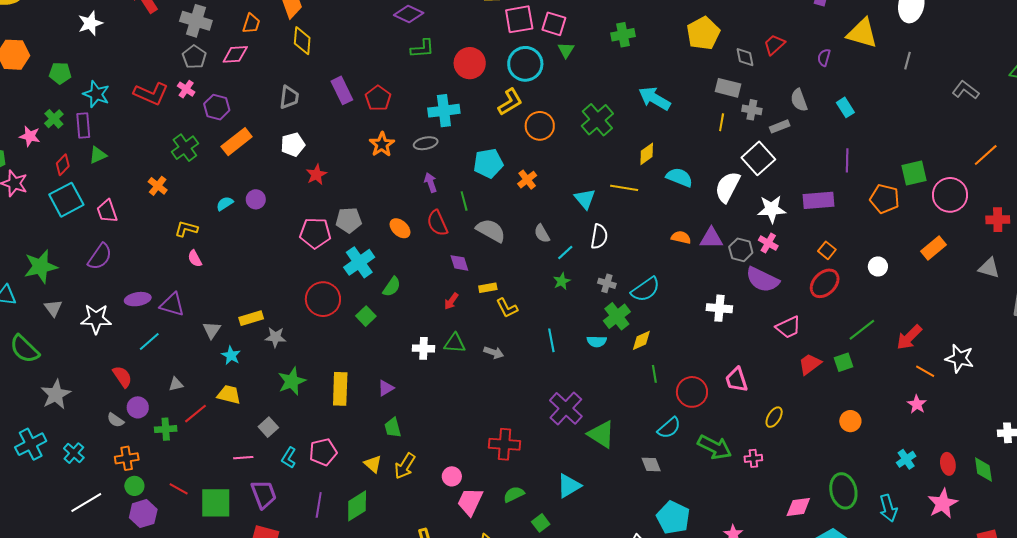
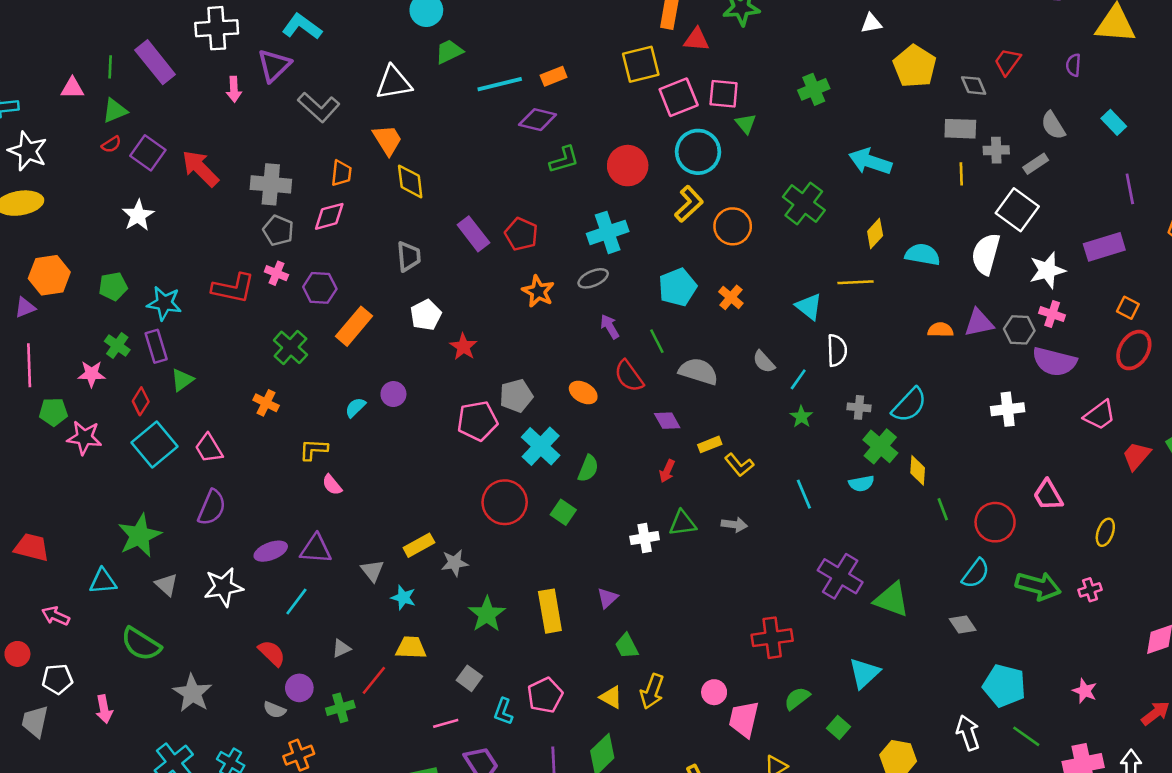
yellow diamond: (641, 340) -> (918, 470), turned -50

